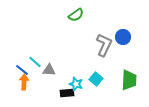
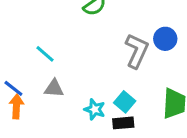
cyan line: (35, 62) -> (45, 54), moved
black rectangle: (67, 93) -> (123, 123), moved

